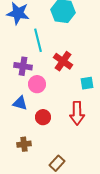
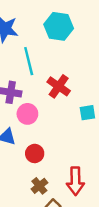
red arrow: (77, 113) -> (75, 181), moved
brown cross: (24, 144) -> (39, 186), moved, turned -32

